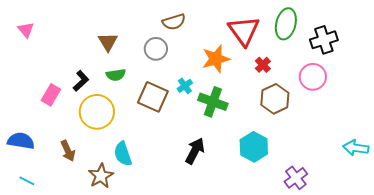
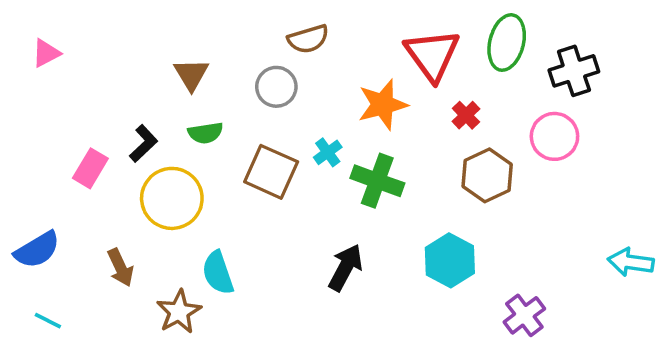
pink triangle: (26, 30) -> (46, 53), turned 42
blue semicircle: (21, 141) -> (37, 250), turned 140

